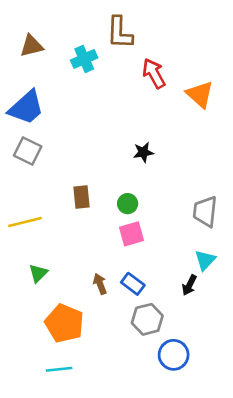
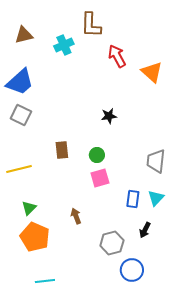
blue rectangle: (133, 284) -> (133, 199), moved, turned 60
black arrow: (189, 285) -> (145, 230), moved
orange pentagon: (64, 323) -> (35, 237), moved

